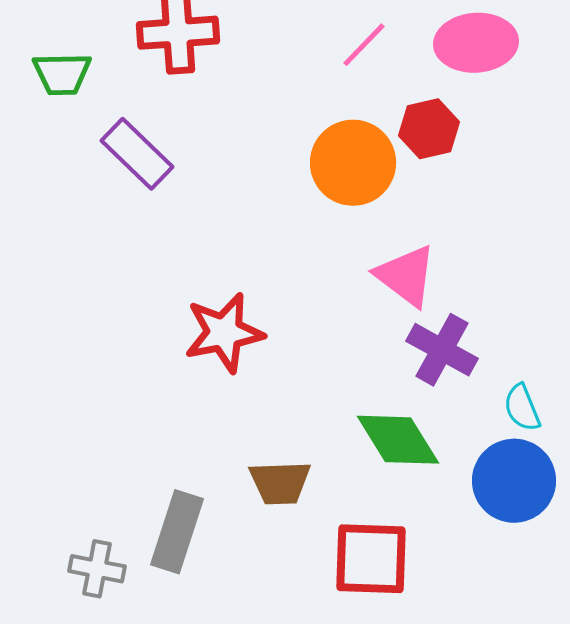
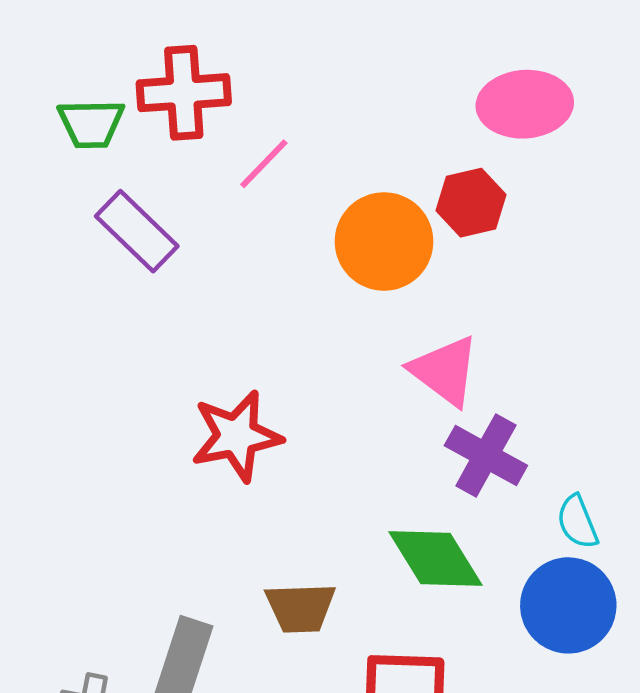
pink line: (364, 45) -> (264, 164), moved
green trapezoid: (62, 74) -> (91, 124), moved

